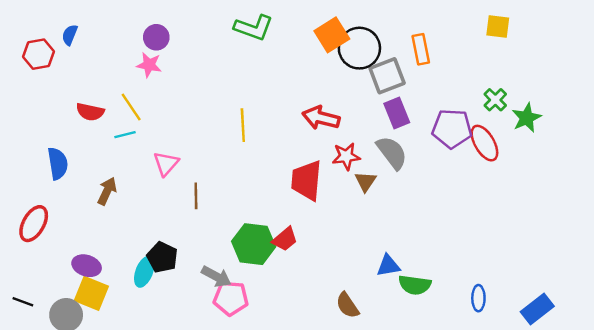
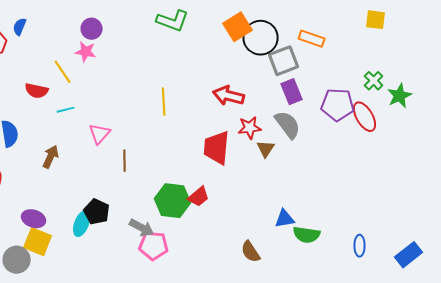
orange rectangle: (421, 49) -> (312, 39), turned -60
yellow line: (131, 107) -> (63, 72), moved

